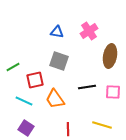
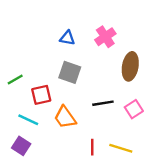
pink square: (113, 92) -> (134, 109), turned -35
purple square: (26, 128) -> (21, 146), moved
red line: (68, 129) -> (92, 147), moved

